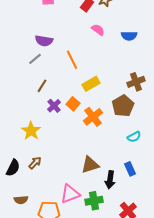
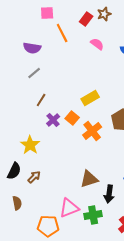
purple semicircle: (44, 41) -> (32, 48), moved
orange line: (72, 60) -> (62, 33), moved
black semicircle: (13, 168) -> (14, 171), moved
brown semicircle: (21, 200) -> (17, 203), moved, turned -96

